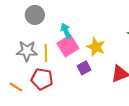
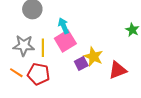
yellow star: (96, 47) -> (93, 57), moved
orange line: (16, 87) -> (16, 73), moved

